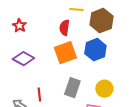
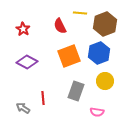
red semicircle: (64, 28) -> (60, 26), moved, turned -35
yellow circle: (104, 89) -> (105, 81), moved

